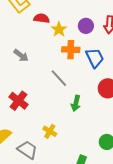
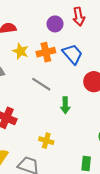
yellow star: (59, 29) -> (21, 51), moved

